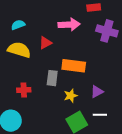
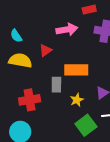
cyan semicircle: (18, 25) -> (16, 36), turned -96
red cross: (24, 90) -> (30, 100), size x1.5

